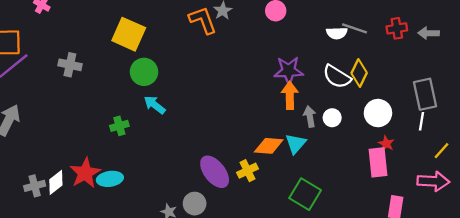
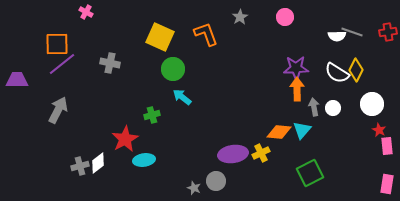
orange L-shape: (203, 20) -> (206, 34), moved
pink rectangle: (378, 162) -> (387, 146), moved, size x0.7
purple ellipse: (215, 172) -> (233, 154), turned -60
red star: (85, 173) -> (125, 139), moved
green square: (305, 194) -> (310, 173), turned 32

